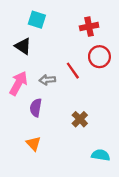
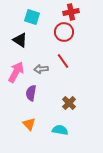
red cross: (89, 27) -> (71, 12), moved
red circle: (99, 57) -> (64, 32), moved
cyan semicircle: (101, 155) -> (60, 130), moved

